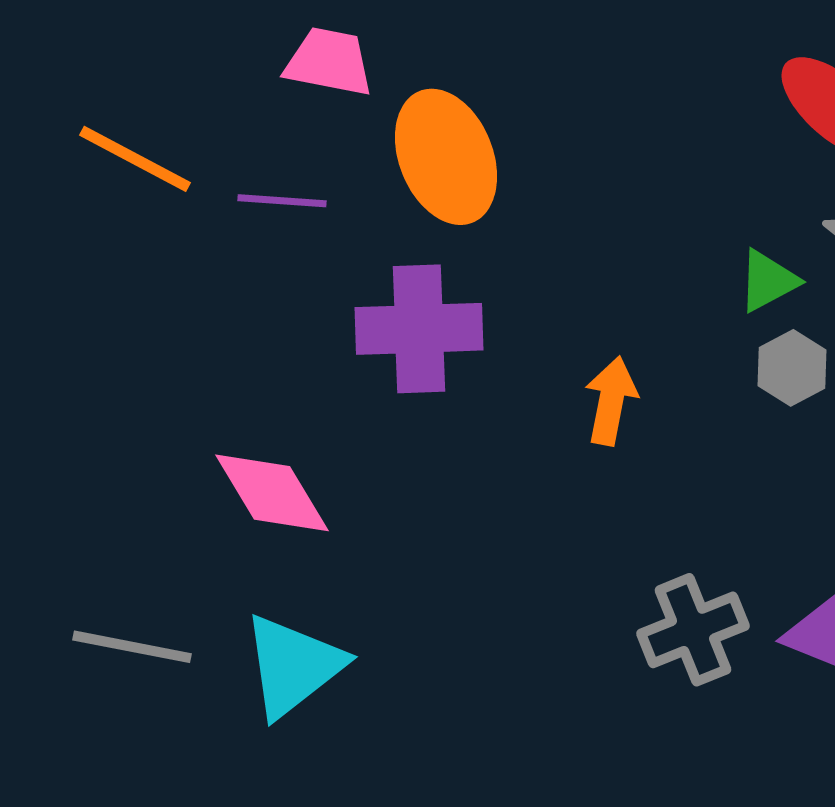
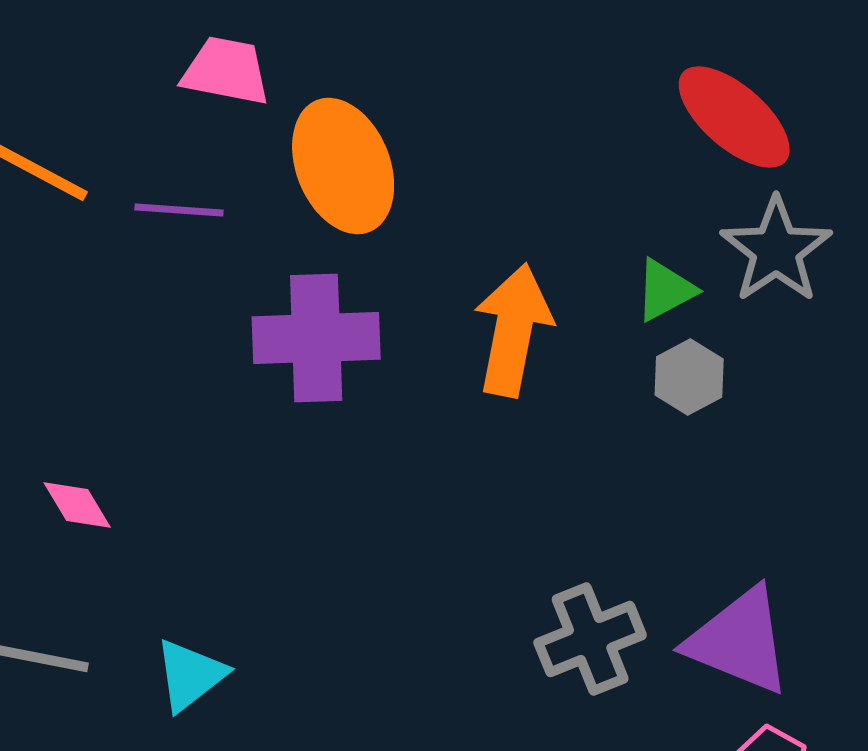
orange arrow: (611, 401) -> (513, 330), moved, size x1.5
pink diamond: (272, 493) -> (77, 505), moved, size x0.6
cyan triangle: (293, 666) -> (190, 675), size x0.7

